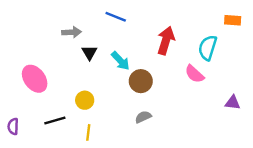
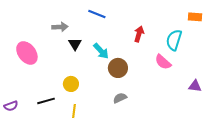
red arrow: (166, 41) -> (139, 34), size x0.7
pink ellipse: (35, 79) -> (27, 53), moved
purple semicircle: (13, 126) -> (11, 106), turned -112

